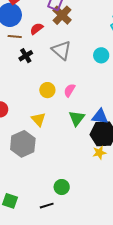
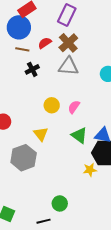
brown cross: (62, 15) -> (68, 43), moved
gray triangle: (61, 50) -> (68, 66), turned -40
green triangle: (77, 118) -> (79, 135), turned -36
yellow star: (99, 153) -> (90, 170), moved

